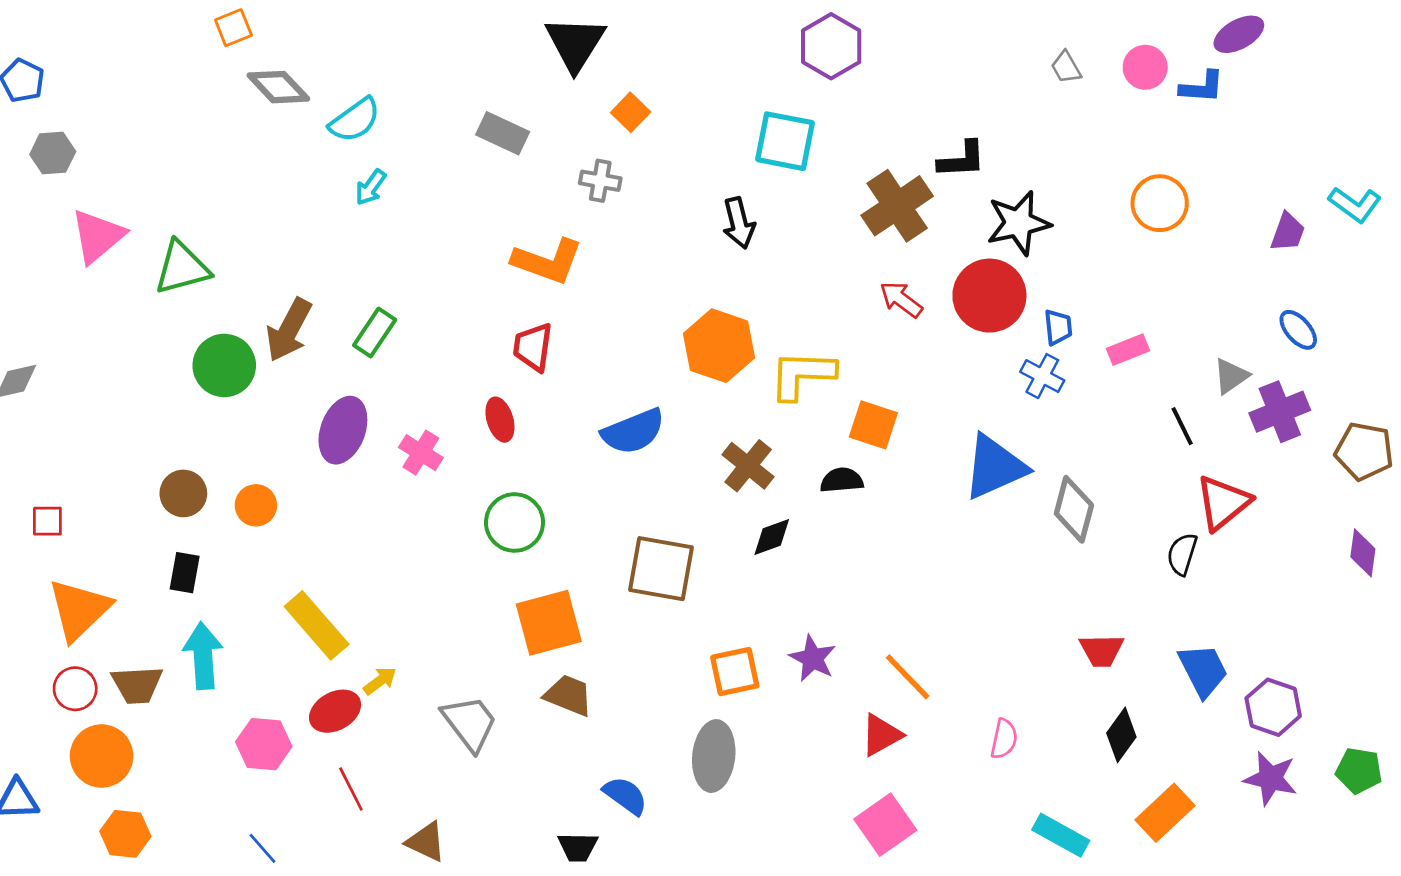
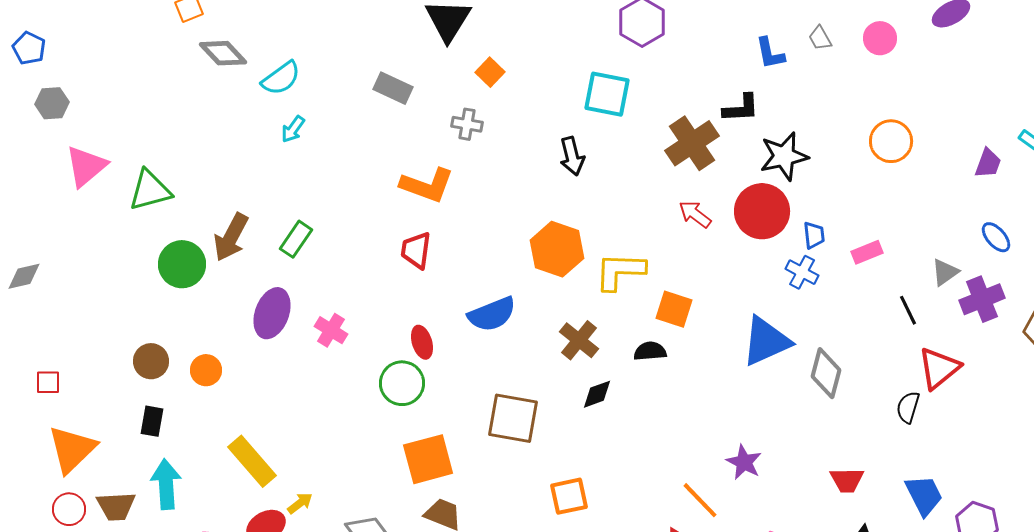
blue L-shape: (1202, 87) -> (770, 53), moved, turned 75
red ellipse: (500, 420) -> (422, 342), moved
purple star: (813, 658) -> (744, 462), moved

